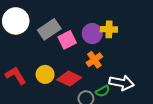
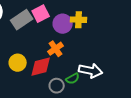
pink square: (67, 40) -> (41, 14), moved
orange cross: (94, 60) -> (56, 49), moved
red diamond: (69, 79) -> (41, 67), turned -40

